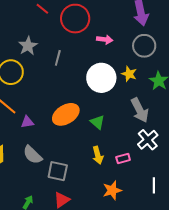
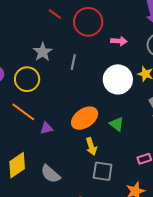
gray semicircle: (33, 155) -> (50, 174), moved
yellow arrow: (98, 155) -> (91, 146), moved
gray square: (58, 171) -> (103, 171), moved

